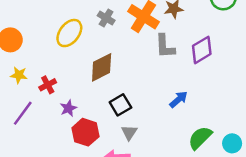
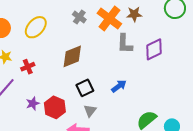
yellow ellipse: (69, 33) -> (36, 27), moved
blue arrow: (179, 99) -> (119, 86), moved
purple star: (68, 108) -> (33, 103), moved

